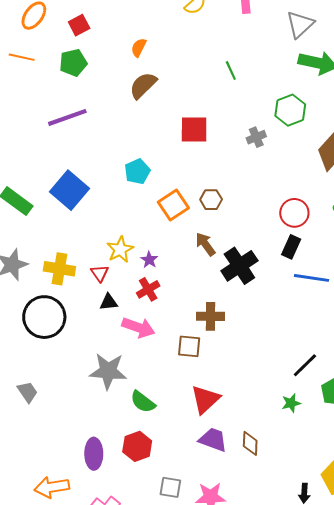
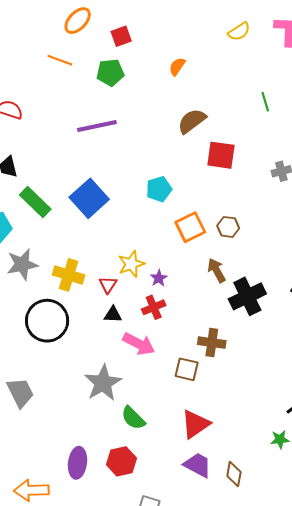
brown semicircle: (143, 85) -> (192, 121), moved
gray star: (108, 371) -> (103, 383), turned 30
gray trapezoid: (28, 392) -> (20, 393), size x1.4

